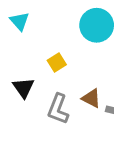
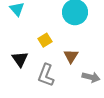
brown triangle: (91, 98) -> (71, 56), moved, turned 35

